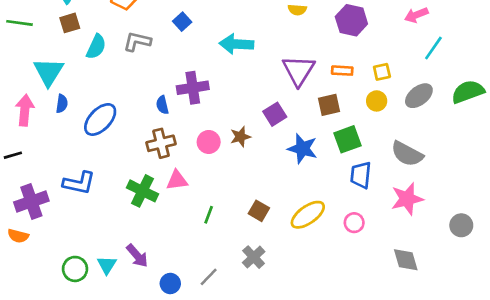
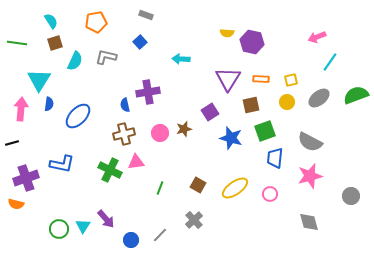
purple hexagon: (351, 20) -> (252, 42), moved
cyan arrow: (236, 44) -> (181, 59), size x0.7

